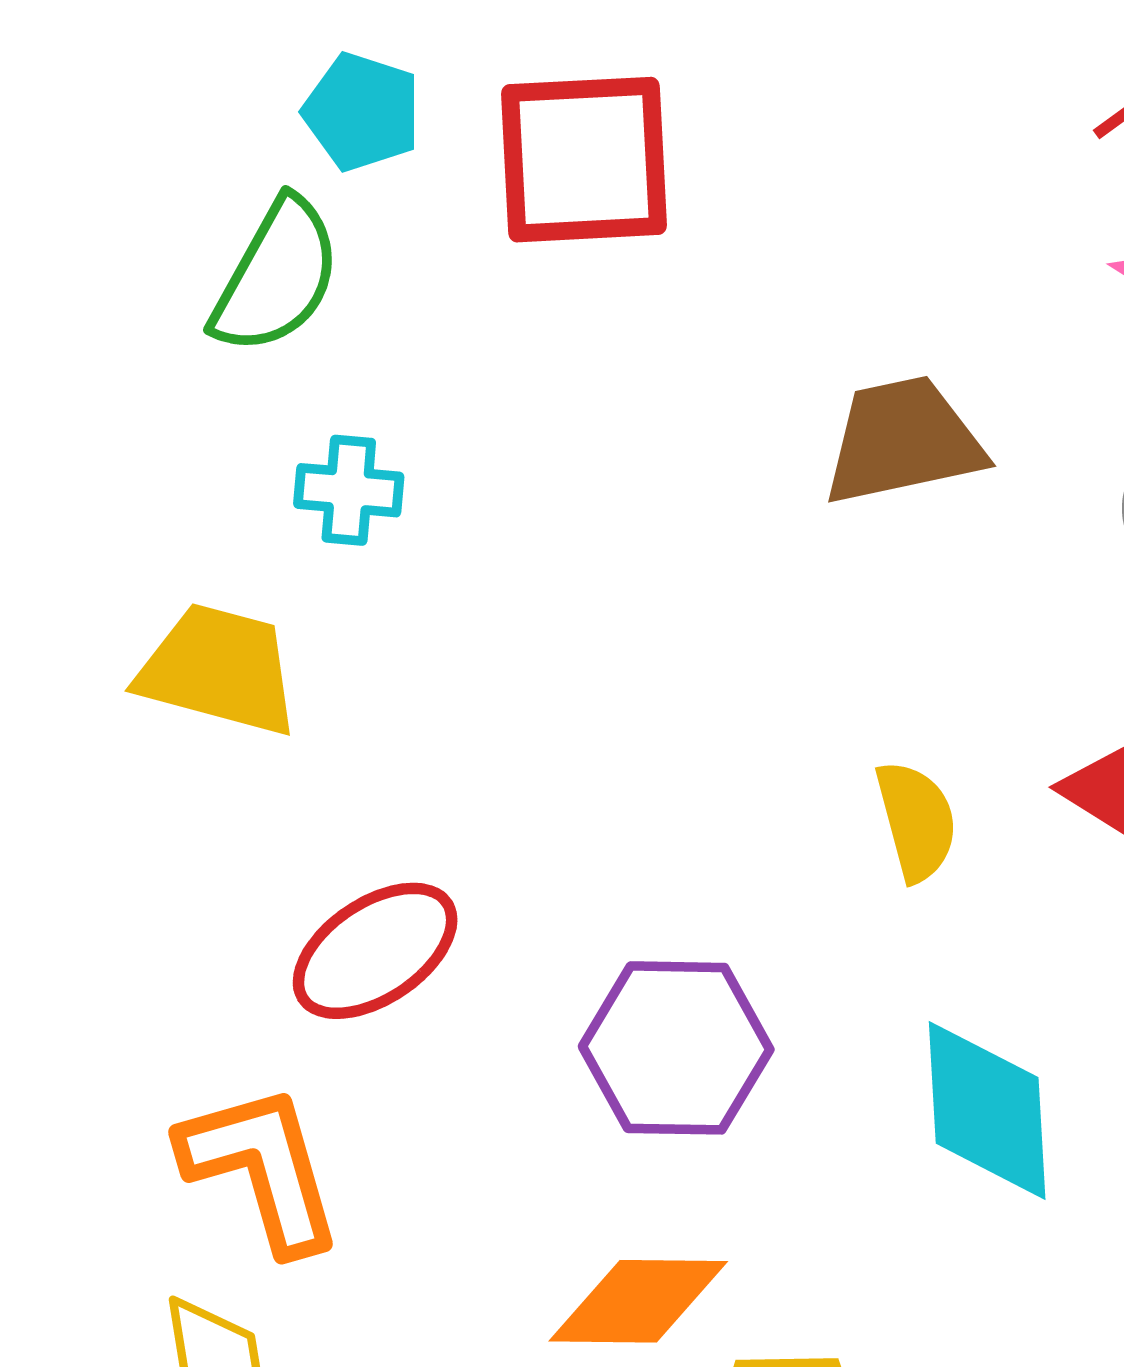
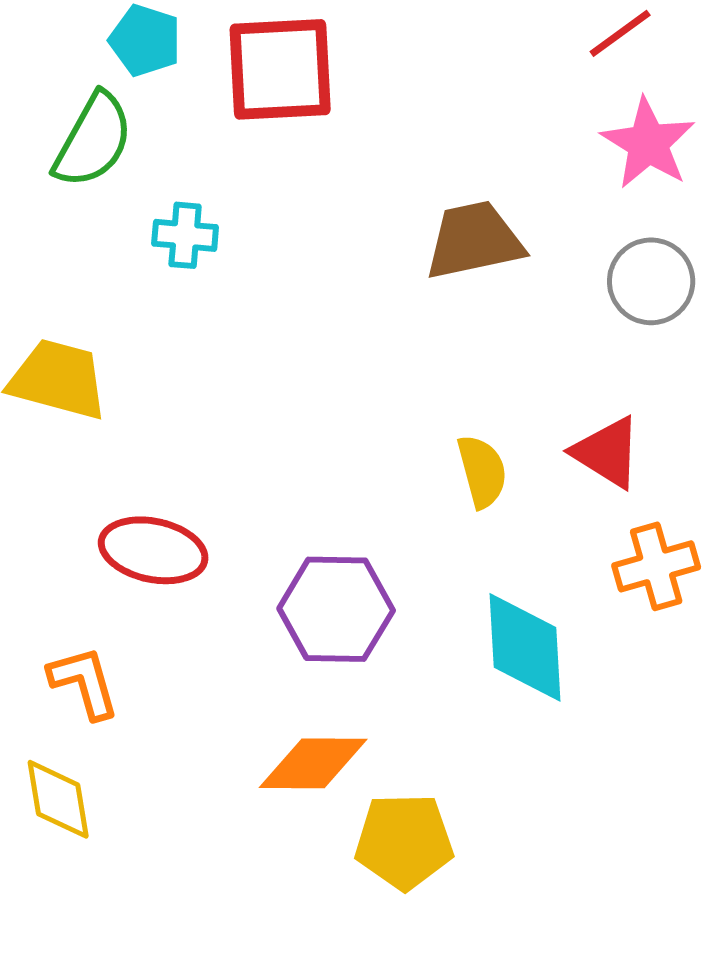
cyan cross: (349, 490) -> (185, 235), moved
red ellipse: (375, 951) -> (153, 550), turned 46
orange L-shape: (262, 1168) -> (84, 682), size x0.7

